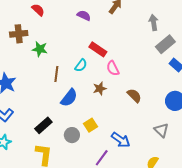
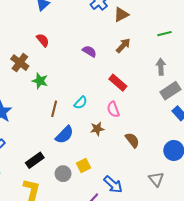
brown cross: (19, 34) -> (20, 63), turned 36
red rectangle: (98, 49) -> (118, 83), moved

